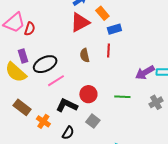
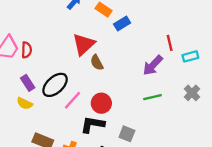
red triangle: (80, 22) -> (84, 44), moved
red line: (108, 50) -> (170, 43), moved
yellow semicircle: (16, 72) -> (25, 103), size x0.6
purple arrow: (145, 73) -> (153, 65), moved
red circle: (88, 94) -> (101, 103), moved

